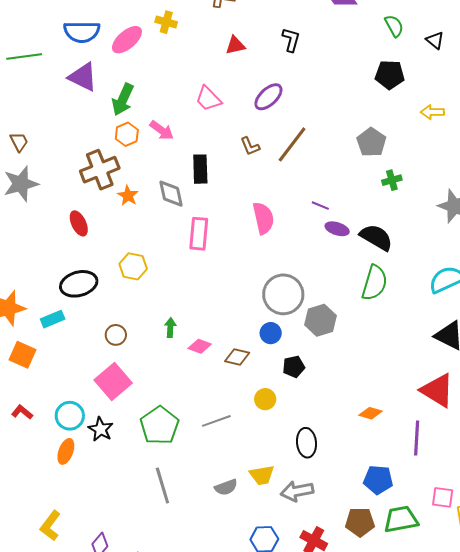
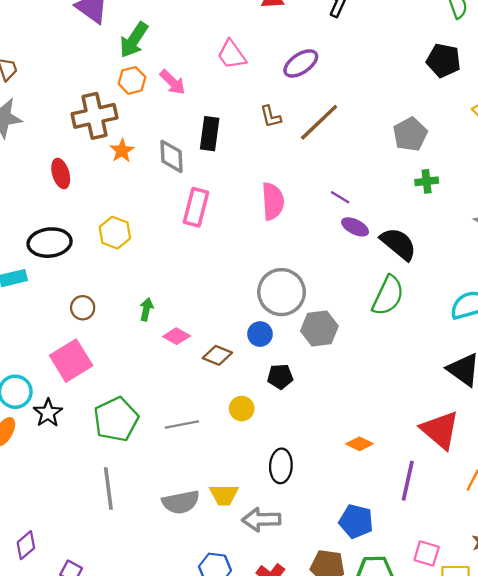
gray semicircle: (226, 487) -> (181, 502), size x1.4

